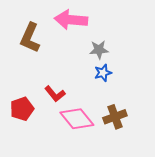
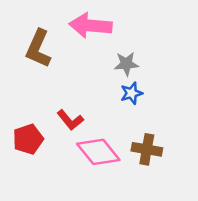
brown cross: (115, 117) -> (147, 149), turned 30

